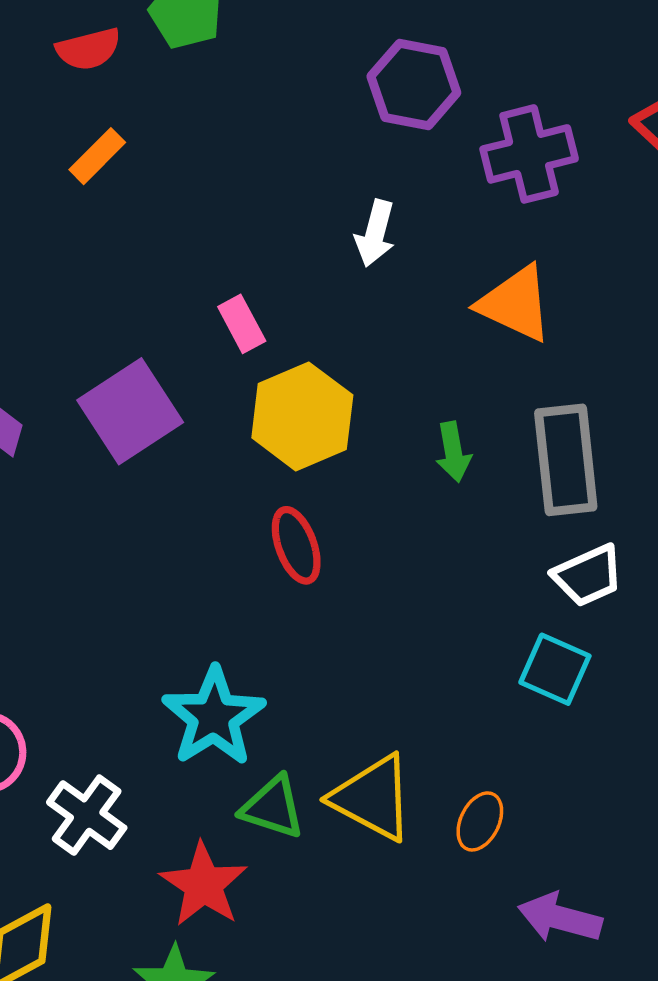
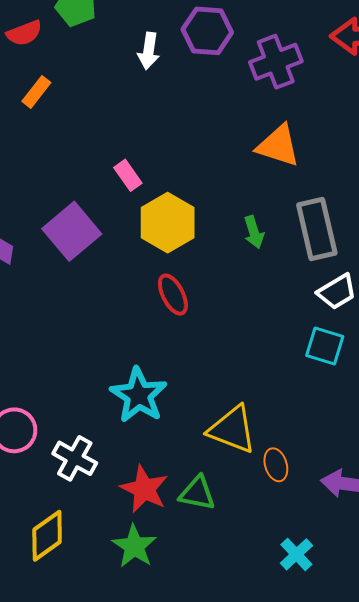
white arrow: (375, 233) -> (149, 51), moved
green triangle: (273, 807) -> (197, 493), moved
orange ellipse: (480, 821) -> (276, 465), moved, turned -36

